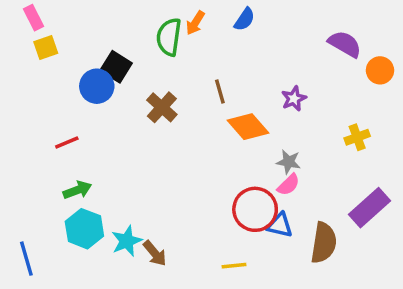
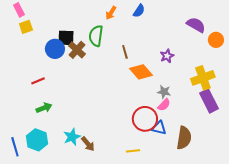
green semicircle: (169, 37) -> (96, 36), moved
black square: (116, 67) -> (66, 38), turned -30
brown cross: (162, 107) -> (77, 50), moved
yellow cross: (357, 137) -> (203, 78), size x1.6
purple rectangle: (369, 208) -> (209, 101), moved, turned -75
cyan hexagon: (84, 229) -> (37, 140), moved

